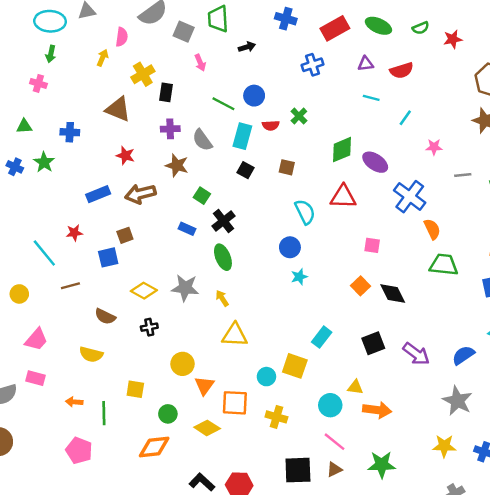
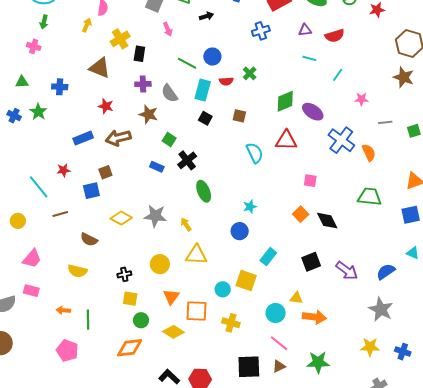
orange semicircle: (432, 229) -> (369, 153), moved
blue circle: (290, 247) -> (240, 231), moved
green ellipse: (223, 257) -> (204, 191), moved
black cross: (149, 327) -> (124, 274), moved
yellow circle: (183, 364) -> (160, 264), moved
yellow square: (135, 389) -> (130, 299), moved

